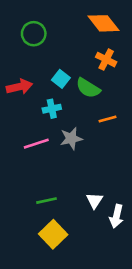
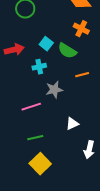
pink line: (36, 144) -> (31, 107), moved
white triangle: (94, 201) -> (72, 124), moved, turned 32

